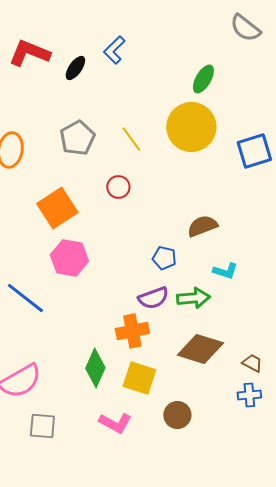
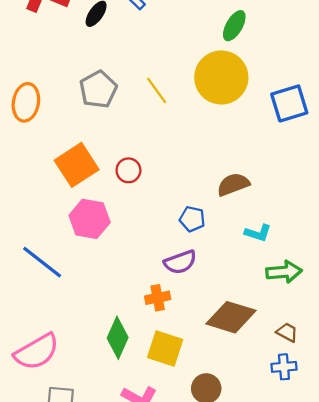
red circle: (118, 187) -> (128, 170), moved
green arrow: (193, 298) -> (284, 272), moved
orange cross: (132, 331) -> (158, 298), size x0.7

